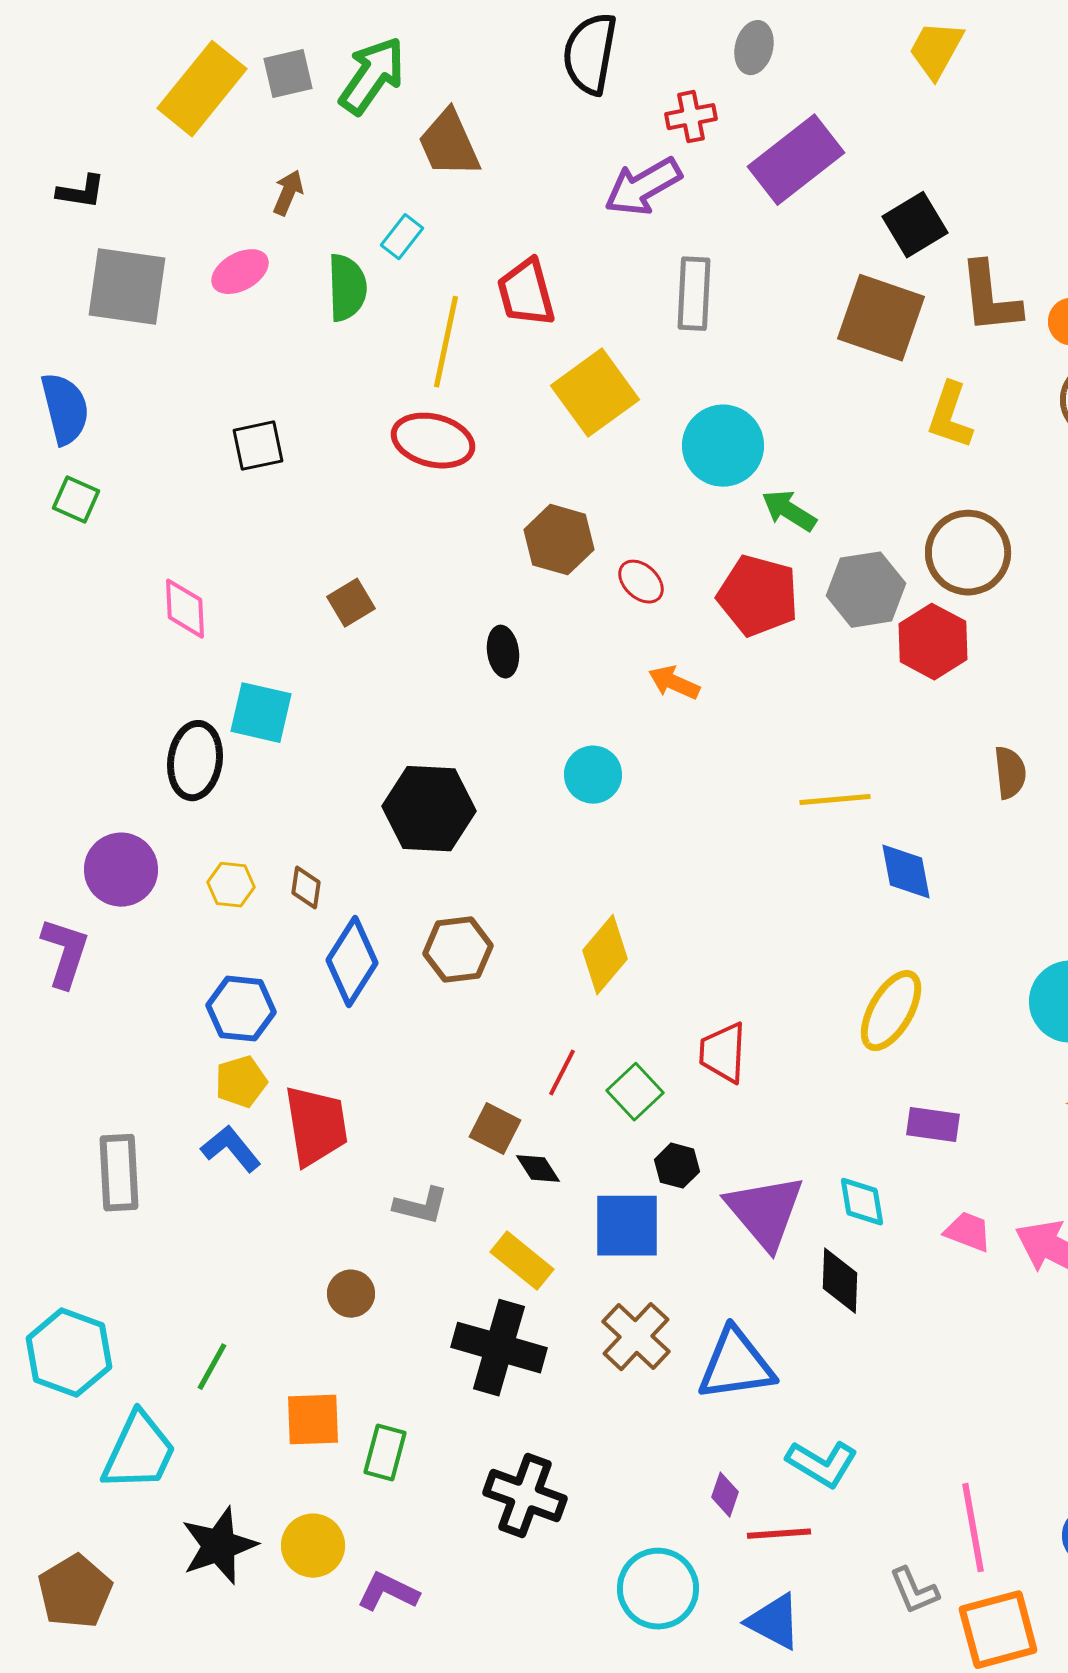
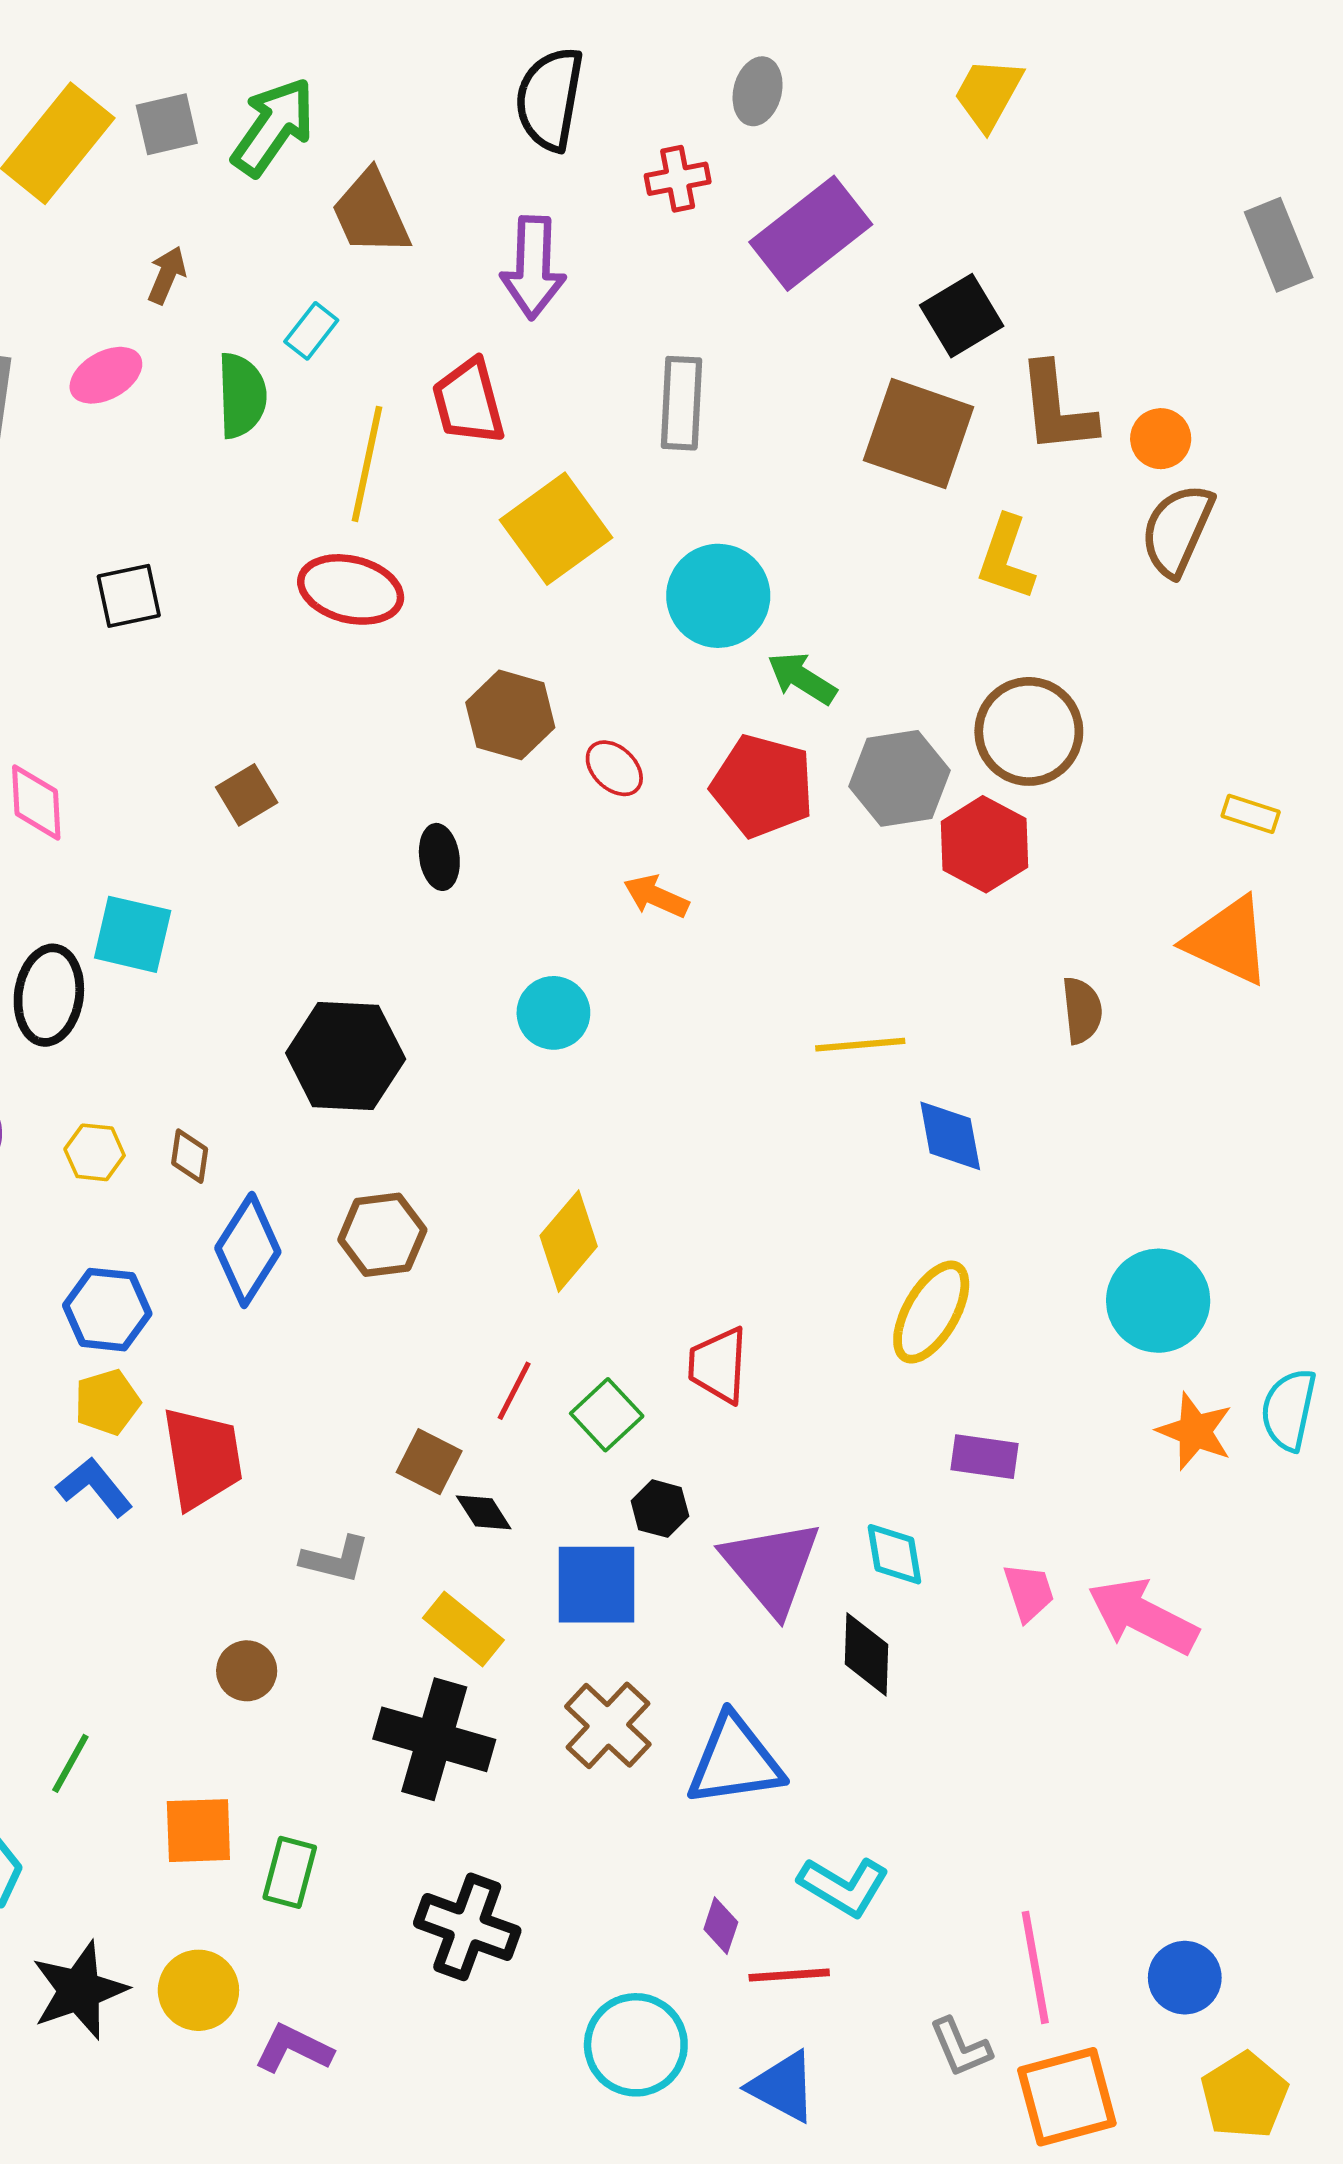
purple arrow: (643, 187) -> (533, 267), moved, turned -58
pink trapezoid: (968, 1232) -> (1029, 1592), turned 51

